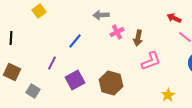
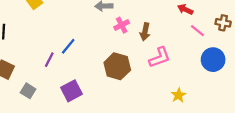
blue line: (75, 41) -> (68, 46), moved
purple square: (75, 80) -> (72, 91), moved
brown hexagon: (111, 83) -> (117, 66), moved

